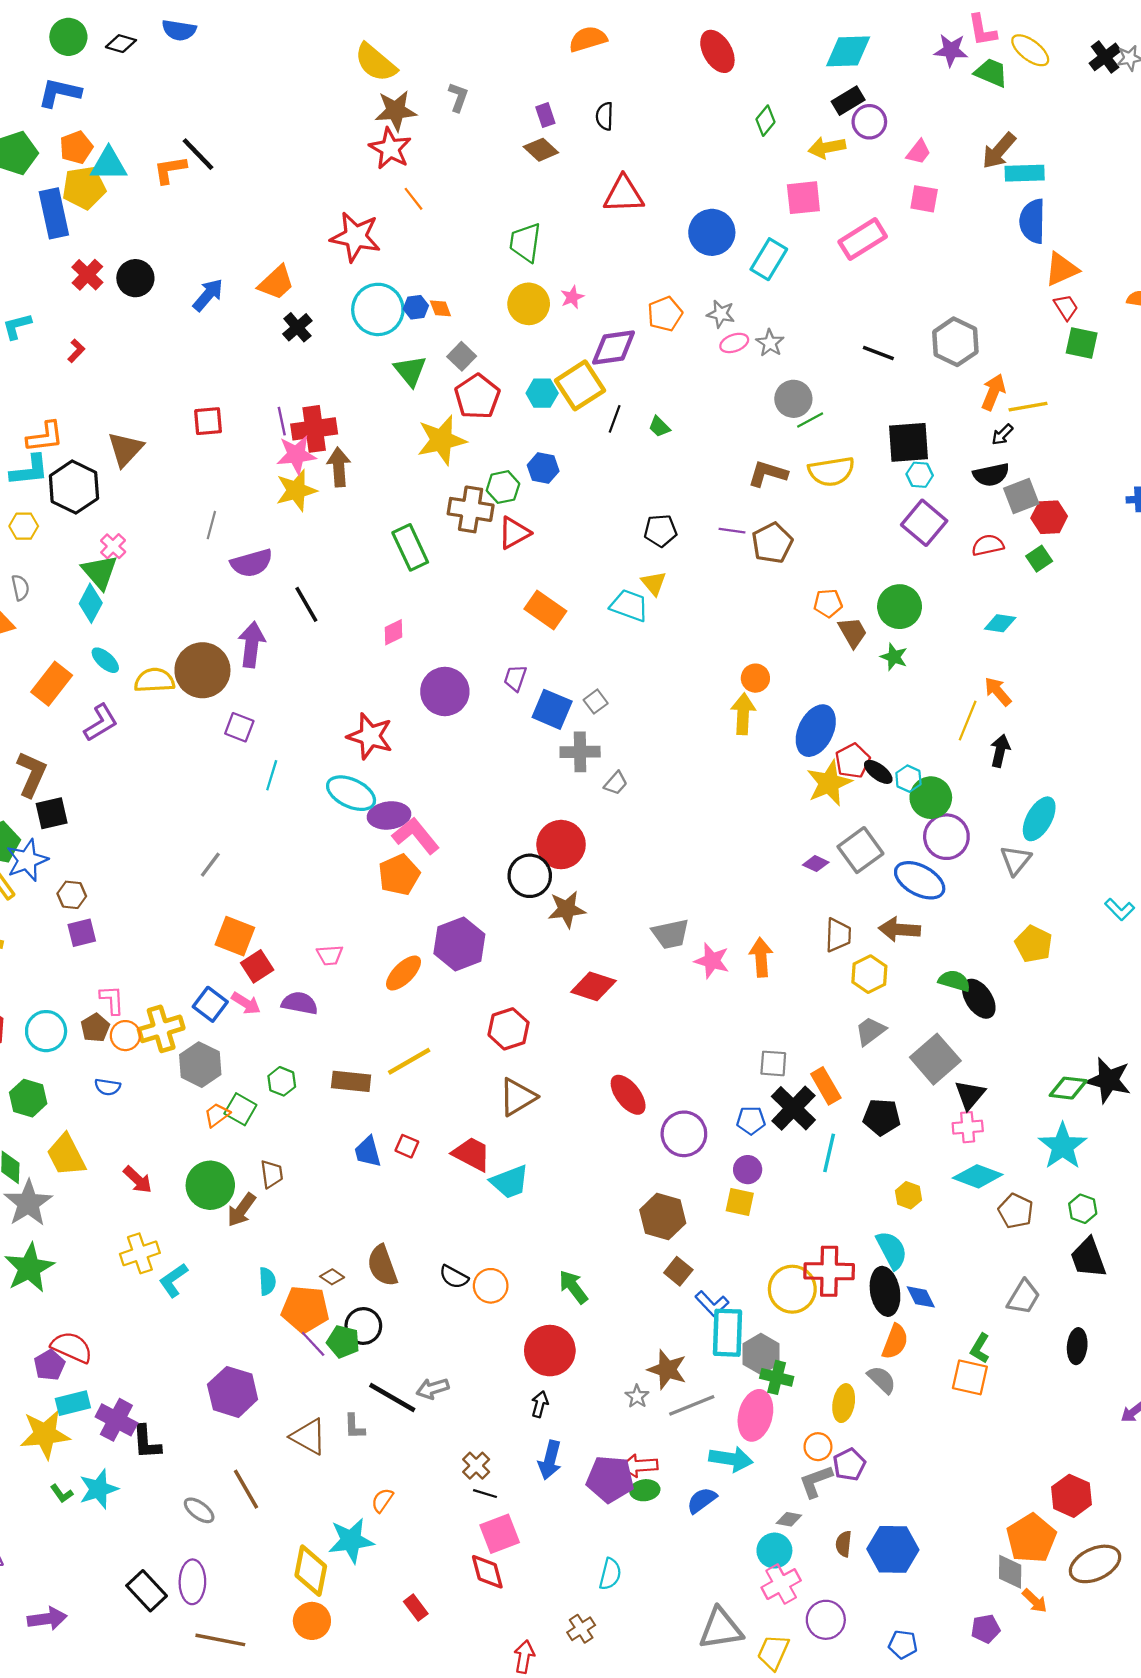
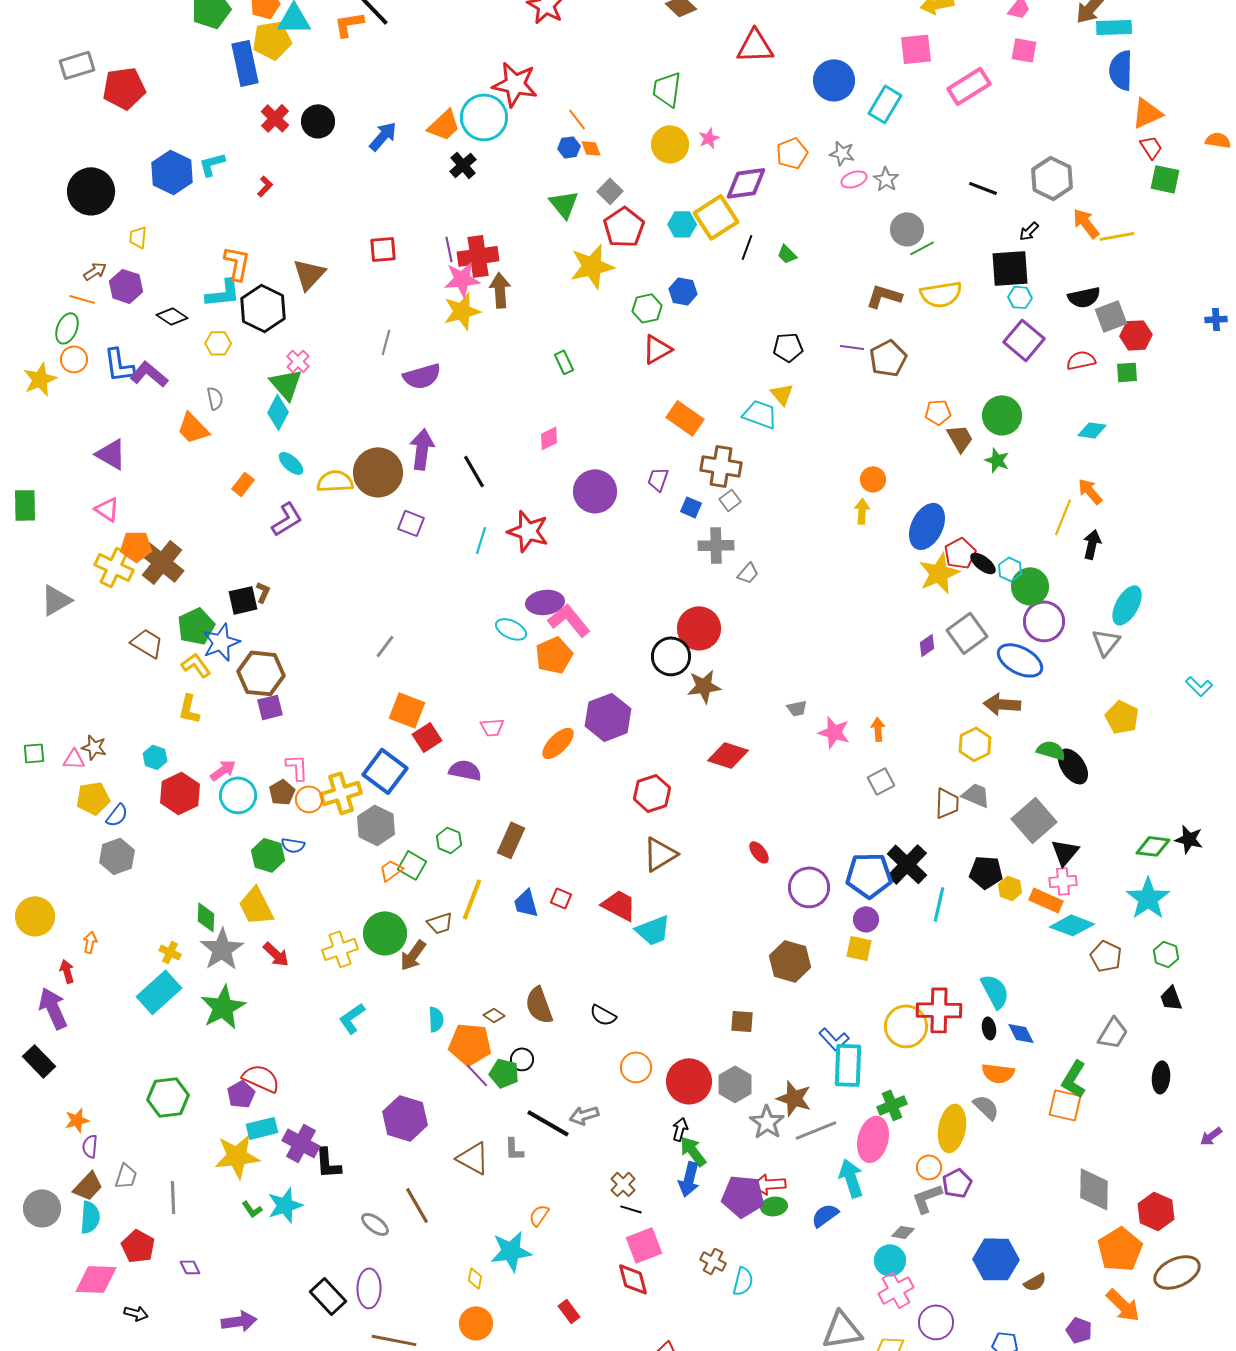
orange line: (414, 199) -> (577, 119), moved
cyan circle: (378, 309) -> (484, 117), moved
orange arrow: (993, 392) -> (1086, 223), turned -60
black arrow: (1002, 435) -> (1029, 231), moved
orange L-shape: (45, 437) -> (237, 263), turned -72
brown cross: (471, 509) -> (721, 466), moved
green rectangle: (410, 547) -> (564, 362), size x0.6
green square: (1039, 559) -> (1127, 372), turned 30
black line: (306, 604) -> (474, 471), moved
orange rectangle: (52, 684) -> (243, 484), size x0.6
blue square: (552, 709) -> (691, 507), size x0.6
yellow arrow: (743, 714) -> (862, 511), size x0.7
brown L-shape: (32, 774) -> (263, 592), moved, size x0.5
cyan line: (272, 775) -> (481, 540), moved
cyan ellipse: (351, 793) -> (511, 629), moved, size x0.7
purple diamond: (816, 864) -> (927, 645), turned -60
brown hexagon: (72, 895) -> (261, 673), size x1.8
gray trapezoid: (671, 934) -> (797, 708), size x0.6
brown trapezoid: (838, 935) -> (947, 803), moved
orange arrow: (761, 957) -> (878, 729), size x0.7
pink arrow: (246, 1003) -> (223, 770), moved, turned -68
blue square: (210, 1004) -> (385, 771), size x1.4
gray trapezoid: (870, 1031) -> (976, 795), turned 60
yellow line: (409, 1061) -> (472, 899), moved, turned -39
gray square: (773, 1063) -> (881, 781), moved, turned -32
black star: (1108, 1080) -> (1189, 839), size x0.7
brown rectangle: (351, 1081) -> (511, 840), turned -72
orange rectangle: (826, 1086) -> (1046, 900), moved, turned -36
red ellipse: (628, 1095) -> (759, 852), size x0.6
green hexagon: (28, 1098) -> (268, 855), moved
blue pentagon: (751, 1120) -> (869, 875), size x1.8
brown trapezoid: (272, 1174) -> (440, 923), turned 80
red arrow: (138, 1180) -> (276, 954), moved
yellow hexagon: (908, 1195) -> (1010, 888), moved
yellow cross: (140, 1253) -> (340, 949), moved
black trapezoid: (1088, 1258) -> (1171, 998), size x0.7
brown square: (678, 1271) -> (742, 1021), moved, turned -35
orange circle: (491, 1286) -> (636, 1067), moved
green arrow: (573, 1287) -> (693, 1151), moved
black ellipse: (885, 1291) -> (989, 1028), size x0.5
black circle: (363, 1326) -> (522, 1059), size x0.7
orange semicircle: (895, 1342) -> (998, 1073), turned 76
green L-shape: (980, 1348) -> (1074, 1079), size x1.4
gray hexagon: (761, 1354) -> (735, 1084), moved
green cross: (777, 1377) -> (892, 1105), turned -36
gray star: (637, 1396) -> (767, 1122), size x1.6
yellow ellipse: (844, 1403) -> (952, 1128), size x1.4
cyan arrow: (731, 1459) -> (851, 1178), turned -117
brown semicircle: (844, 1544) -> (1035, 1282), moved, turned -125
yellow diamond: (311, 1571) -> (475, 1278), size x0.5
gray diamond: (1010, 1572) -> (1094, 1189), moved, size x1.4
orange arrow: (1035, 1601) -> (1123, 1305), size x1.5
brown cross: (581, 1629) -> (713, 1261), moved, turned -30
purple pentagon: (986, 1629) -> (1079, 1330), turned 30

